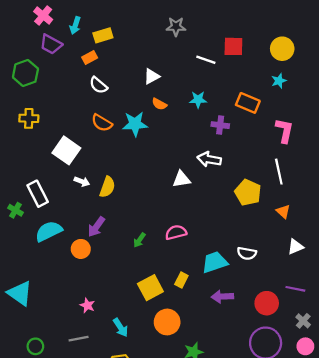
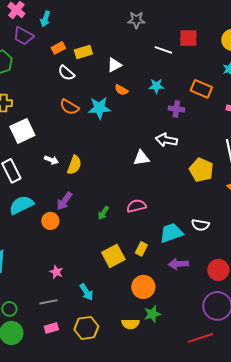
yellow rectangle: (103, 35) -> (83, 52), moved
white square: (66, 150) -> (22, 131), moved, turned 30
orange circle: (167, 322) -> (143, 287), moved

